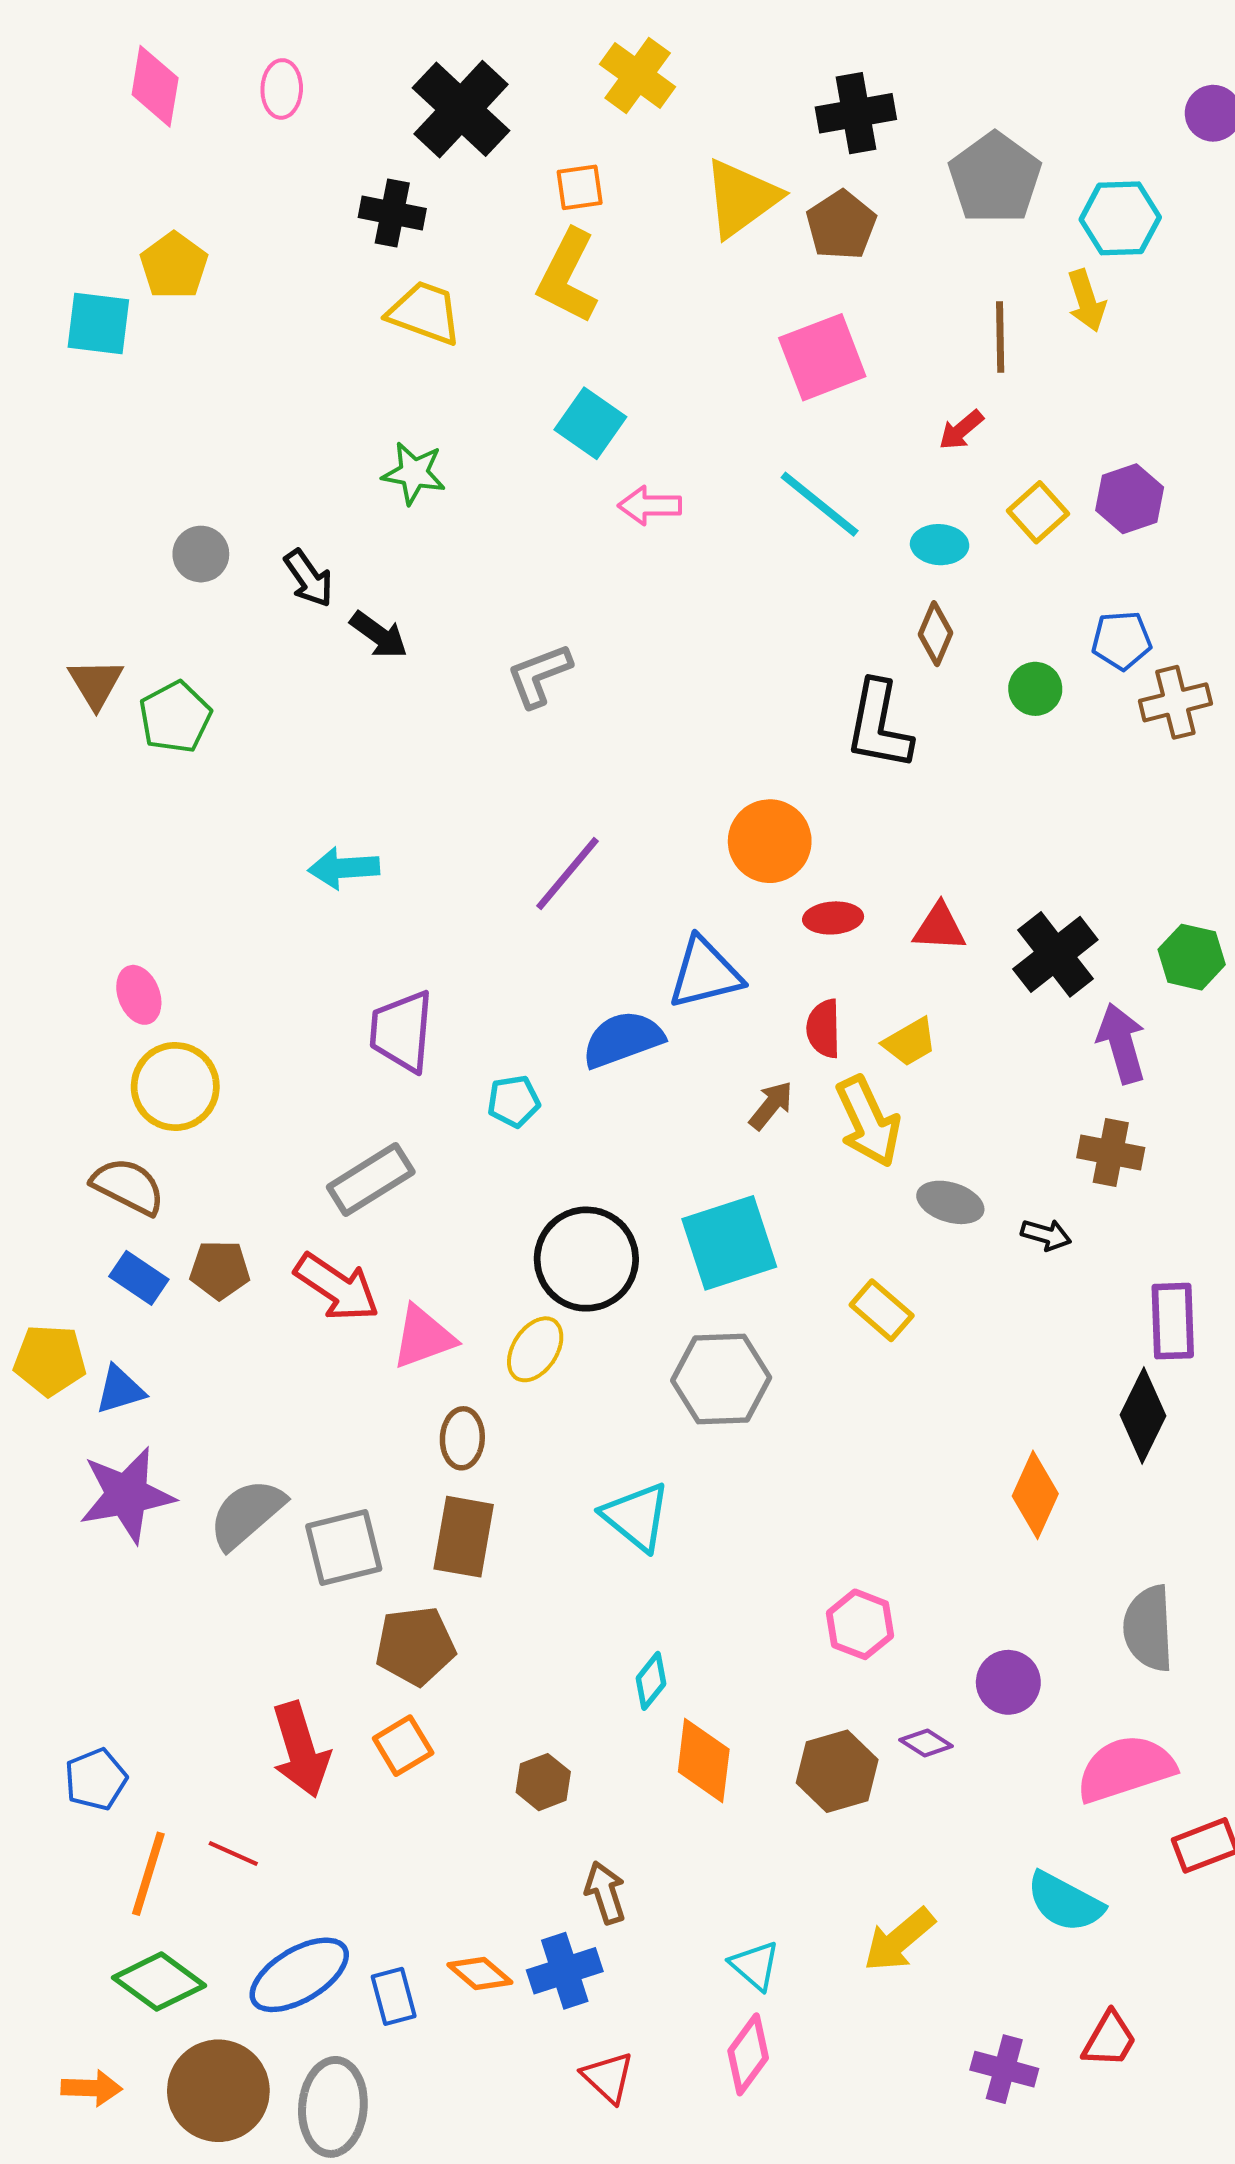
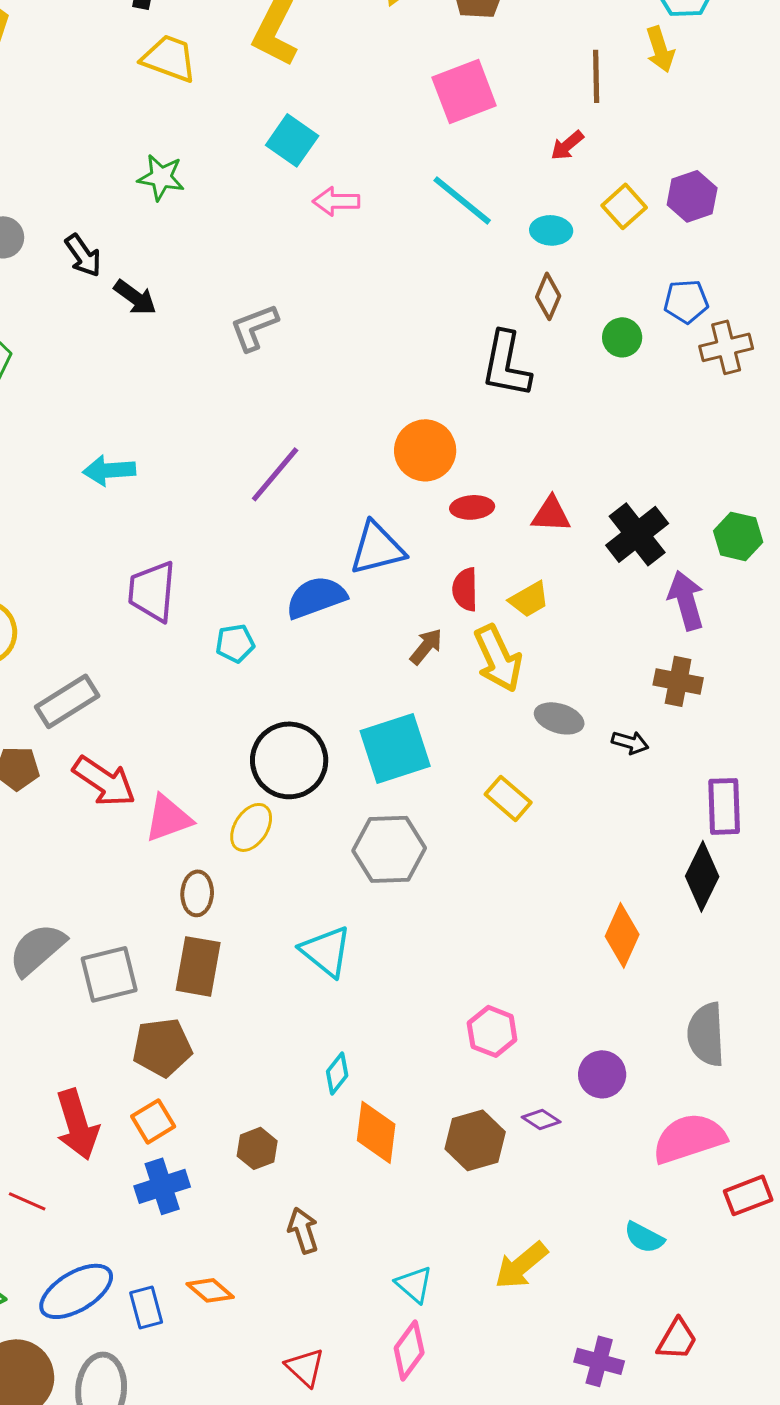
gray rectangle: (371, 1180) -> (67, 701), moved
cyan semicircle: (1065, 1902) -> (644, 1237), size x0.7
blue cross: (565, 1971) -> (162, 1186), moved

